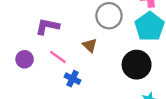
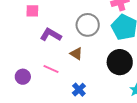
purple L-shape: (47, 26) -> (51, 35), moved, turned 30
blue cross: (73, 79) -> (79, 90), moved, turned 32

